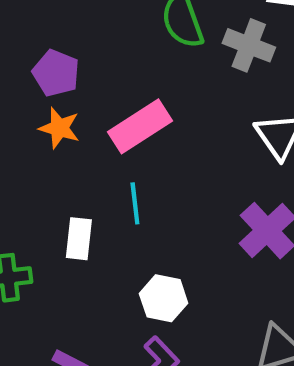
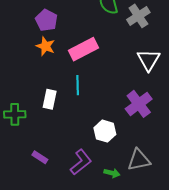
gray cross: (249, 45) -> (138, 16), turned 30
white hexagon: (164, 298) -> (105, 131), moved

